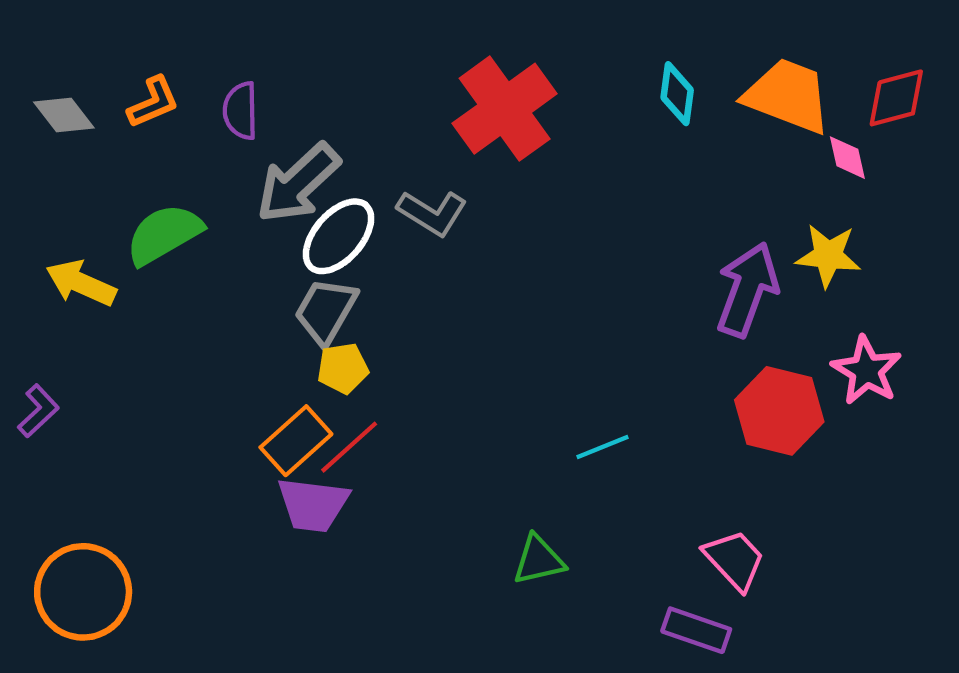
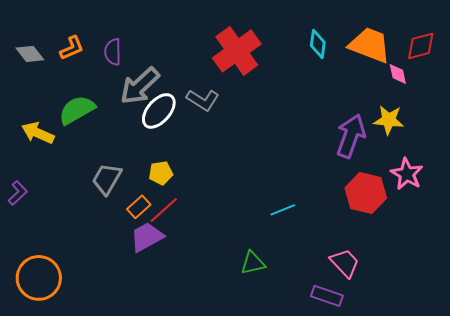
gray trapezoid: (326, 311) -> (107, 179), moved
orange rectangle: (296, 441) -> (139, 207), size x0.7
purple trapezoid: (313, 505) -> (147, 237), turned 144

